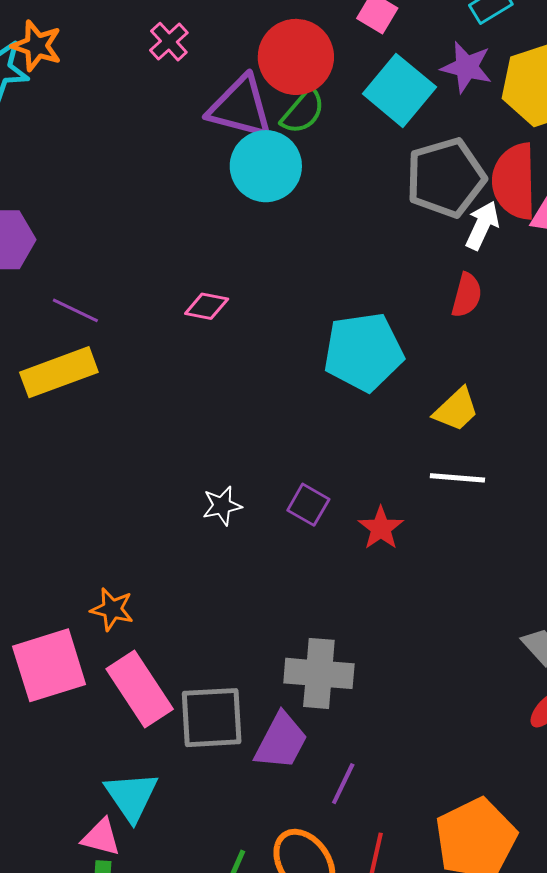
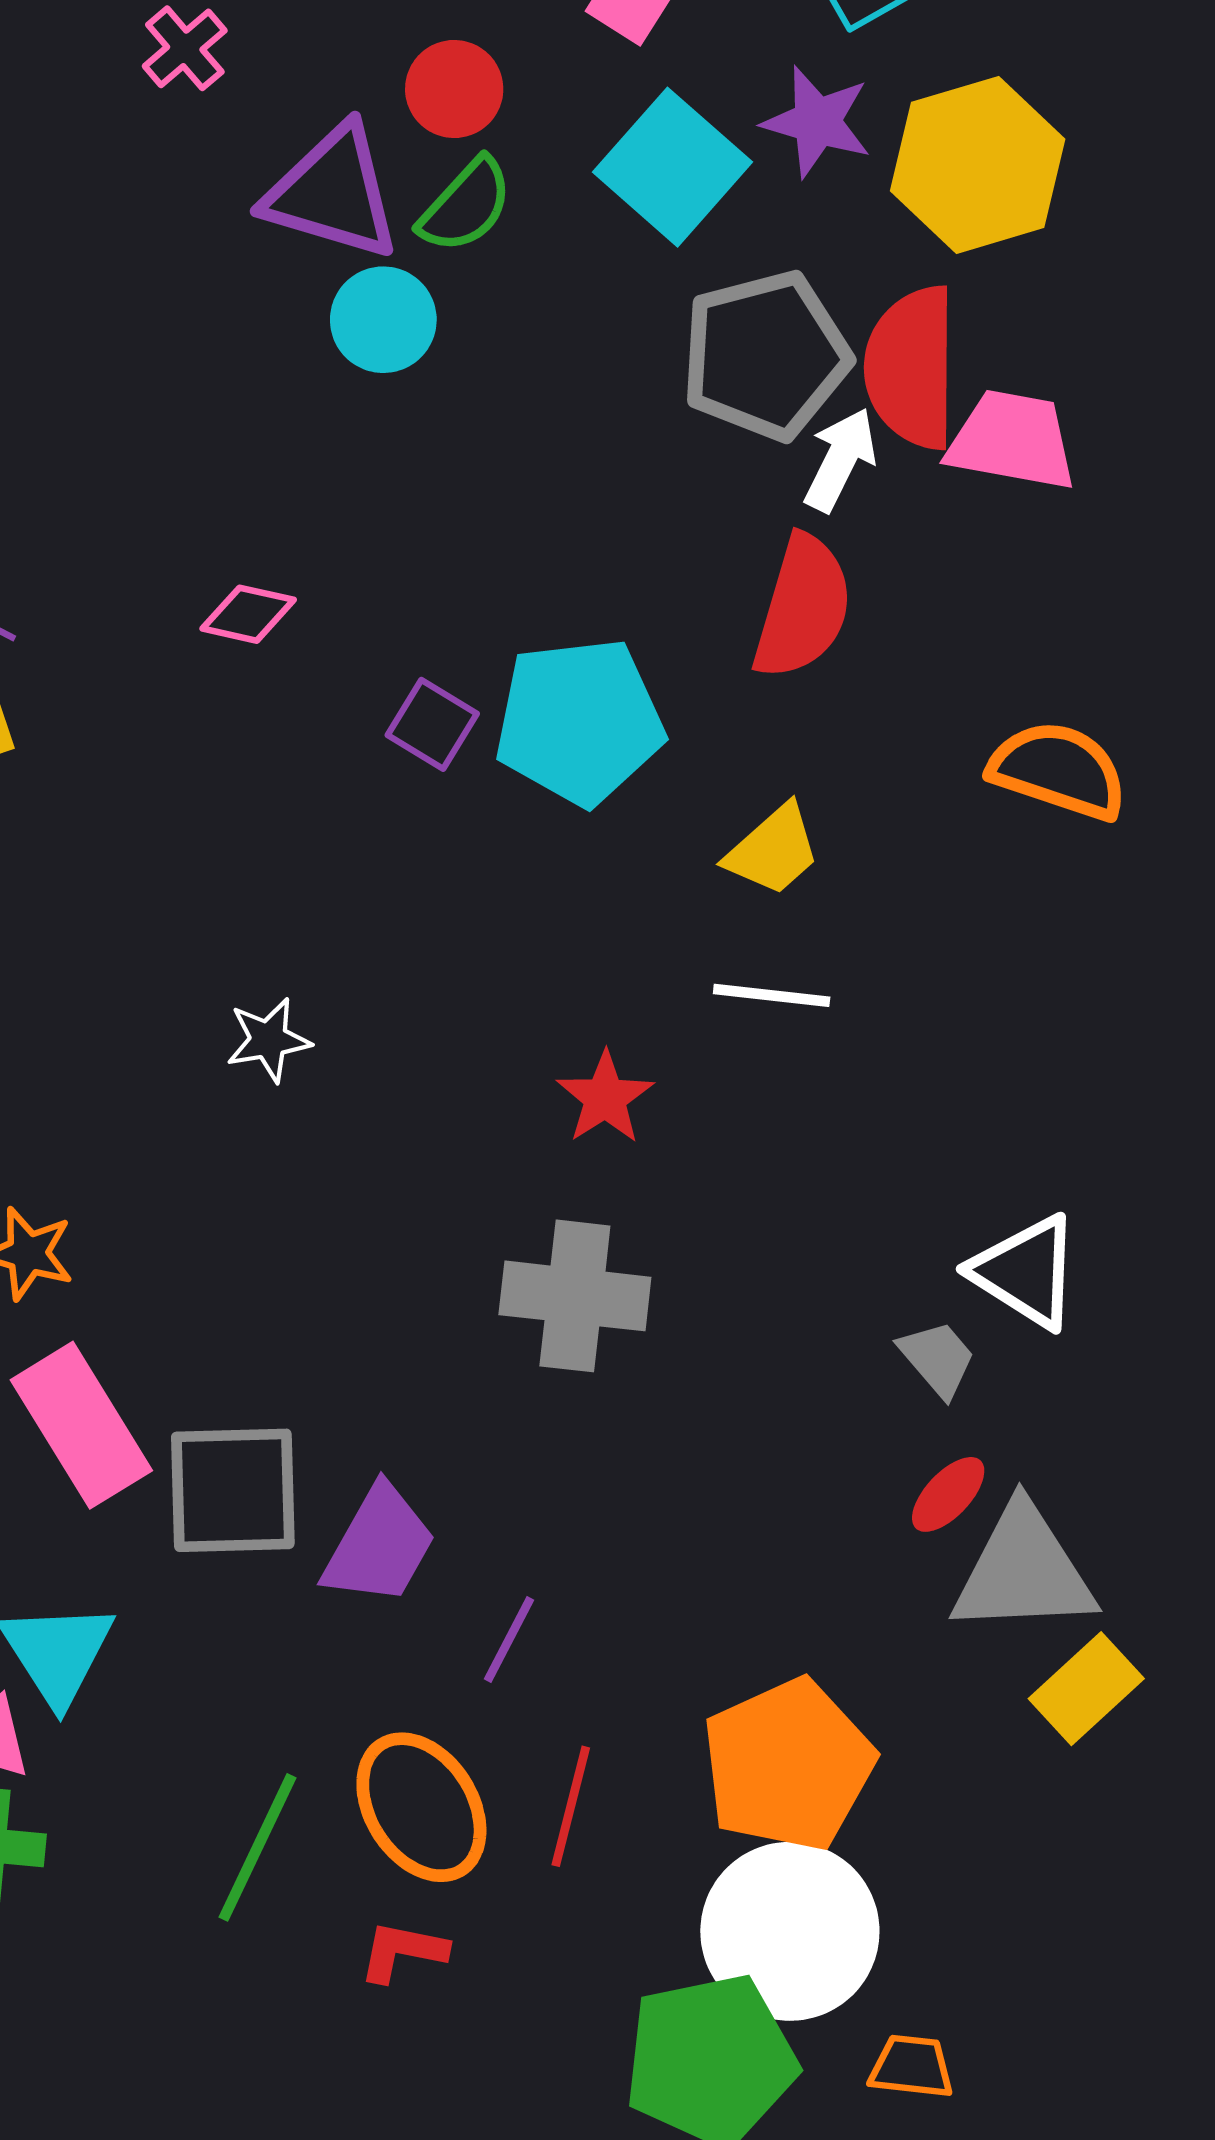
red circle: (296, 57) -> (454, 89), size x0.6
cyan circle: (266, 166) -> (383, 320), size x0.7
red semicircle: (467, 295) -> (803, 607), size x1.5
purple square: (308, 505) -> (432, 724), moved
gray cross: (319, 673) -> (575, 1296), moved

